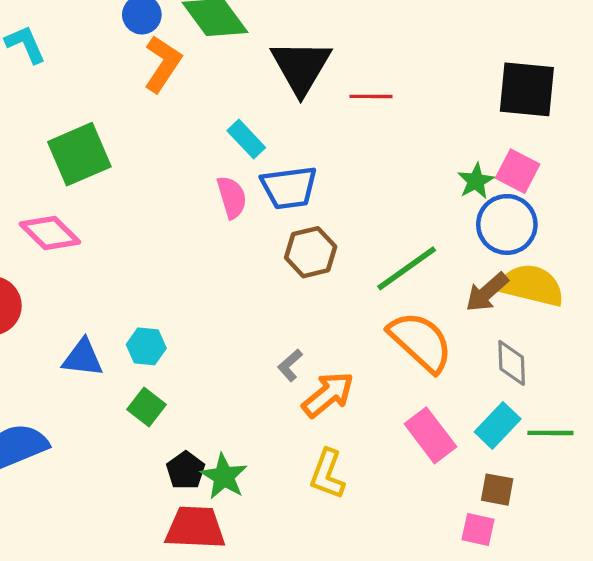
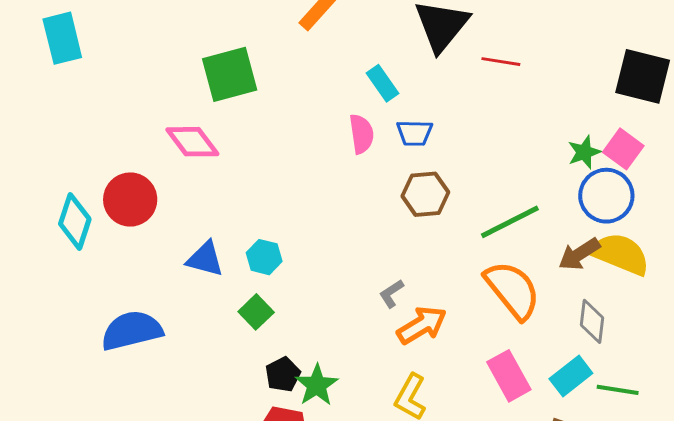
blue trapezoid: (289, 188) -> (415, 133), size x0.7

